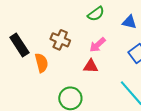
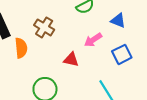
pink arrow: (98, 45) -> (93, 40), moved

